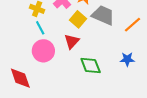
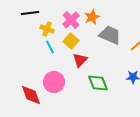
yellow square: (78, 19) -> (71, 41), moved
pink circle: (43, 51) -> (54, 82), moved

